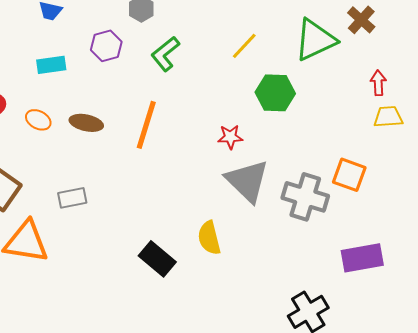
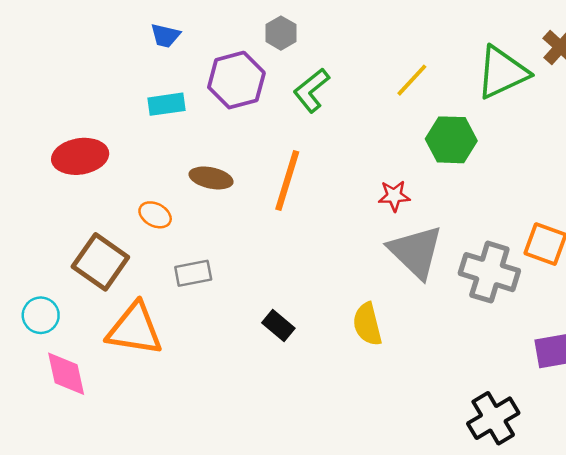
purple hexagon: (106, 46) -> (236, 80), size x1.4
orange ellipse: (38, 120) -> (155, 215), moved
black rectangle: (157, 259) -> (278, 325), moved, size x0.7

